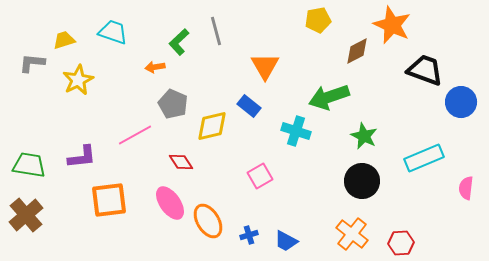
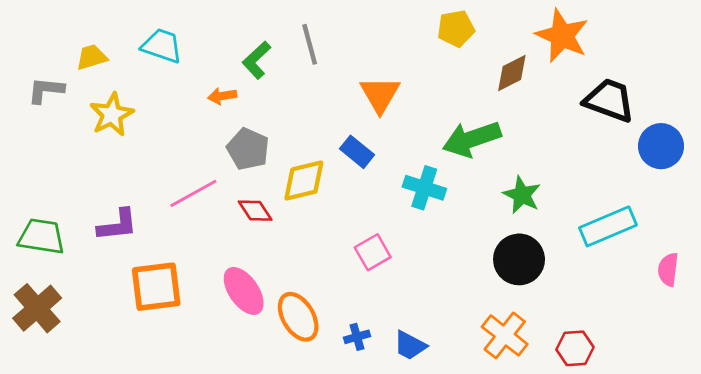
red diamond: (181, 162) -> (255, 211), moved

